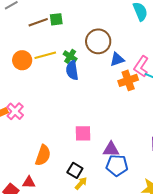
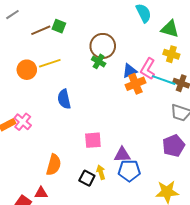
green square: (56, 19) -> (59, 26), turned 32
green cross: (70, 56) -> (99, 61), moved
blue triangle: (117, 59) -> (130, 71), moved
blue semicircle: (72, 70) -> (64, 99), moved
yellow arrow: (81, 183) -> (101, 172), moved, turned -56

